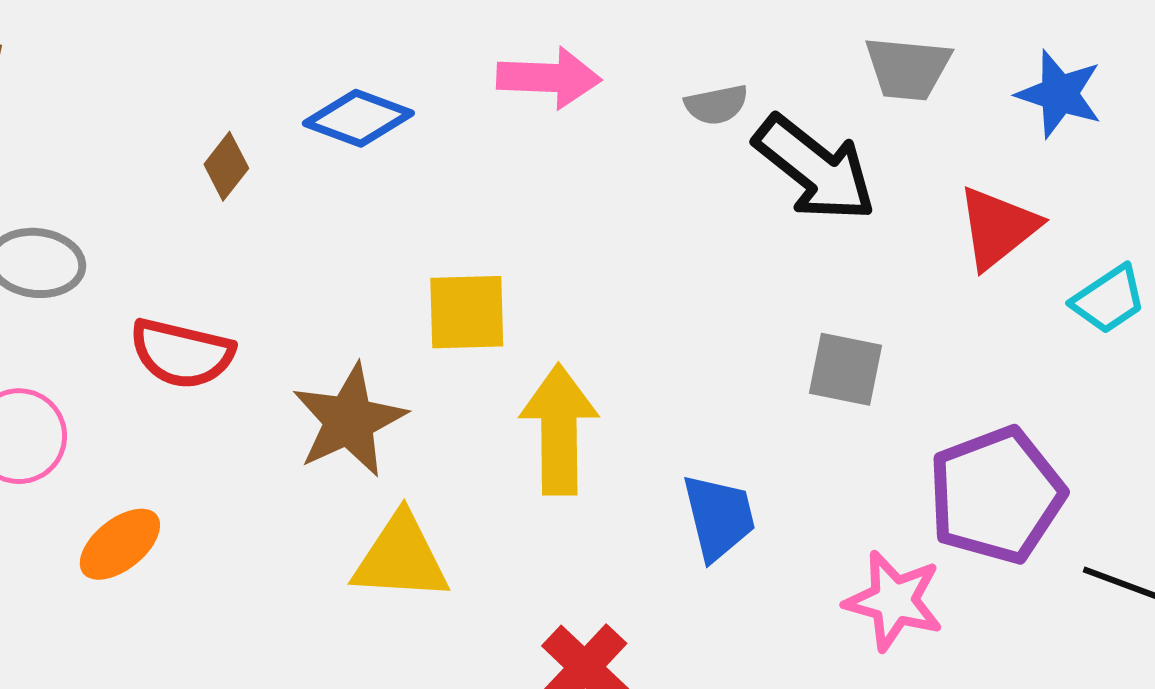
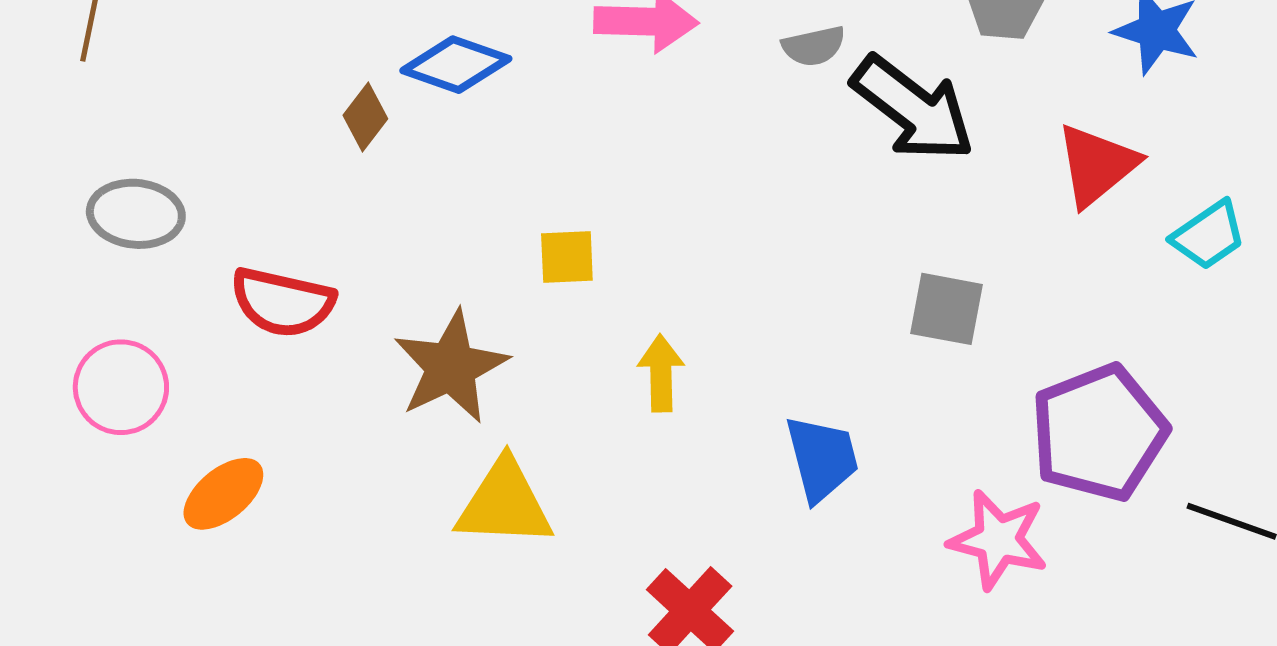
brown diamond: (226, 166) -> (365, 117), moved
yellow square: (467, 312) -> (567, 257), size x0.7
yellow arrow: (559, 430) -> (661, 373), size x0.6

